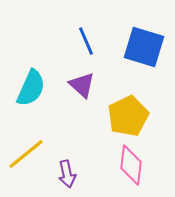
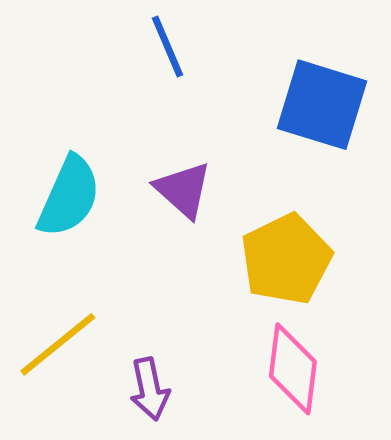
blue line: (86, 41) -> (168, 46), moved

